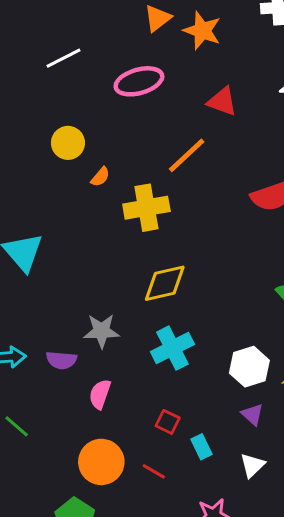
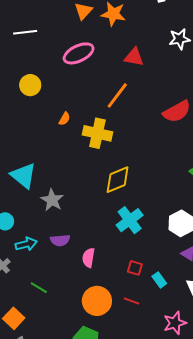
white line: (63, 58) -> (25, 32), moved, turned 30
yellow circle: (68, 143) -> (30, 85), moved
yellow cross: (146, 208) -> (97, 133), turned 32
gray star: (102, 331) -> (52, 200), moved, turned -30

